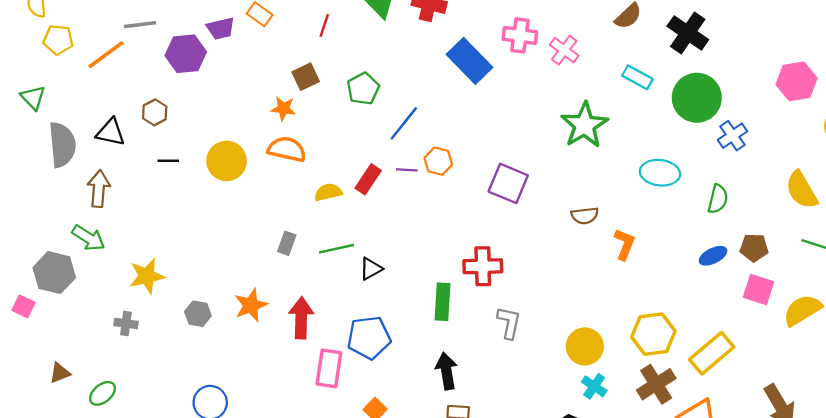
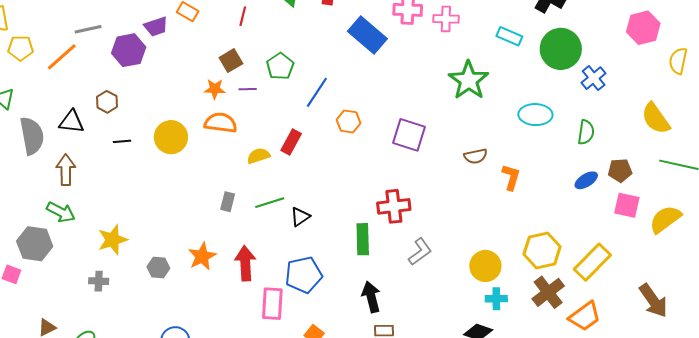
pink cross: (564, 50) -> (446, 19), turned -30
purple line: (407, 170) -> (248, 89), moved
gray L-shape: (509, 323) -> (420, 252), turned 48
cyan cross: (594, 386) -> (496, 299), turned -30

